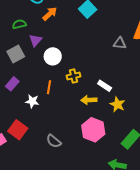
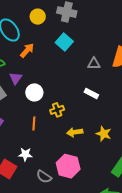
gray triangle: (120, 43) -> (94, 64), moved
white rectangle: (105, 86) -> (91, 93), moved
white star: (32, 101) -> (25, 154), moved
pink hexagon: (93, 130) -> (68, 166), moved

